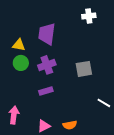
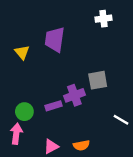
yellow triangle: (19, 45) -> (22, 52), turned 40
green circle: (21, 63) -> (24, 112), moved
purple cross: (47, 65) -> (74, 95), moved

